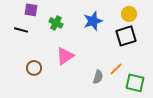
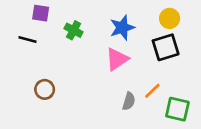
pink triangle: (65, 56) -> (117, 59), moved

